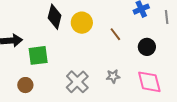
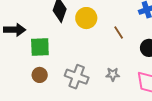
gray cross: (77, 82) -> (77, 77), turned -30
brown circle: (25, 85) -> (40, 75), moved

